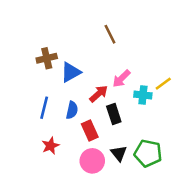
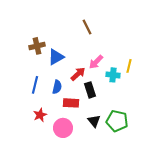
yellow line: (163, 84) -> (129, 66), turned -40
red rectangle: (90, 130) -> (71, 103), turned -63
pink circle: (92, 161) -> (63, 128), moved

